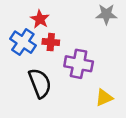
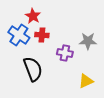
gray star: (106, 14) -> (88, 41), moved
purple cross: (79, 64) -> (65, 53), size x0.7

